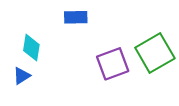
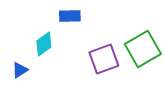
cyan diamond: (31, 48) -> (44, 44), moved, turned 45

